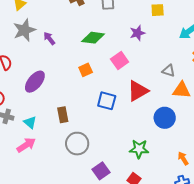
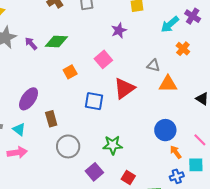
green diamond: (93, 38) -> (56, 42), moved
purple ellipse: (35, 82) -> (29, 99), moved
blue circle: (165, 118) -> (165, 130), moved
pink arrow: (26, 145) -> (17, 152), turned 30
green star: (139, 149) -> (113, 145), moved

